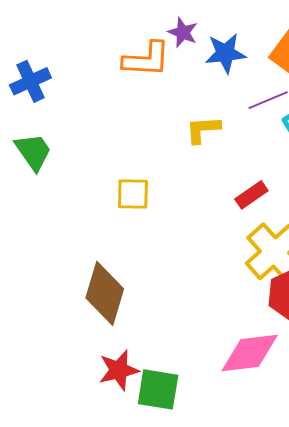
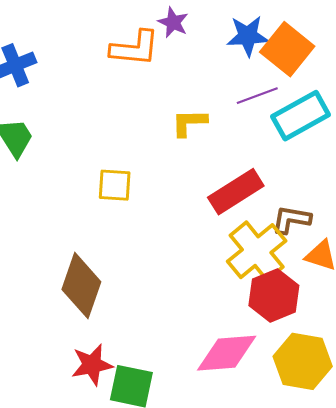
blue star: (225, 53) -> (248, 36), moved
red rectangle: (251, 195) -> (236, 192), size x1.6

